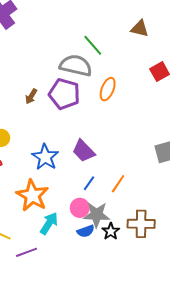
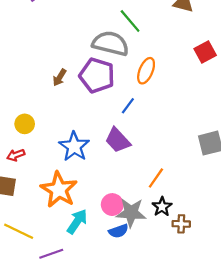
blue line: (89, 183) -> (128, 106), moved
brown cross: (141, 224) -> (181, 224), size x0.6
black star: (111, 231) -> (162, 207), moved

